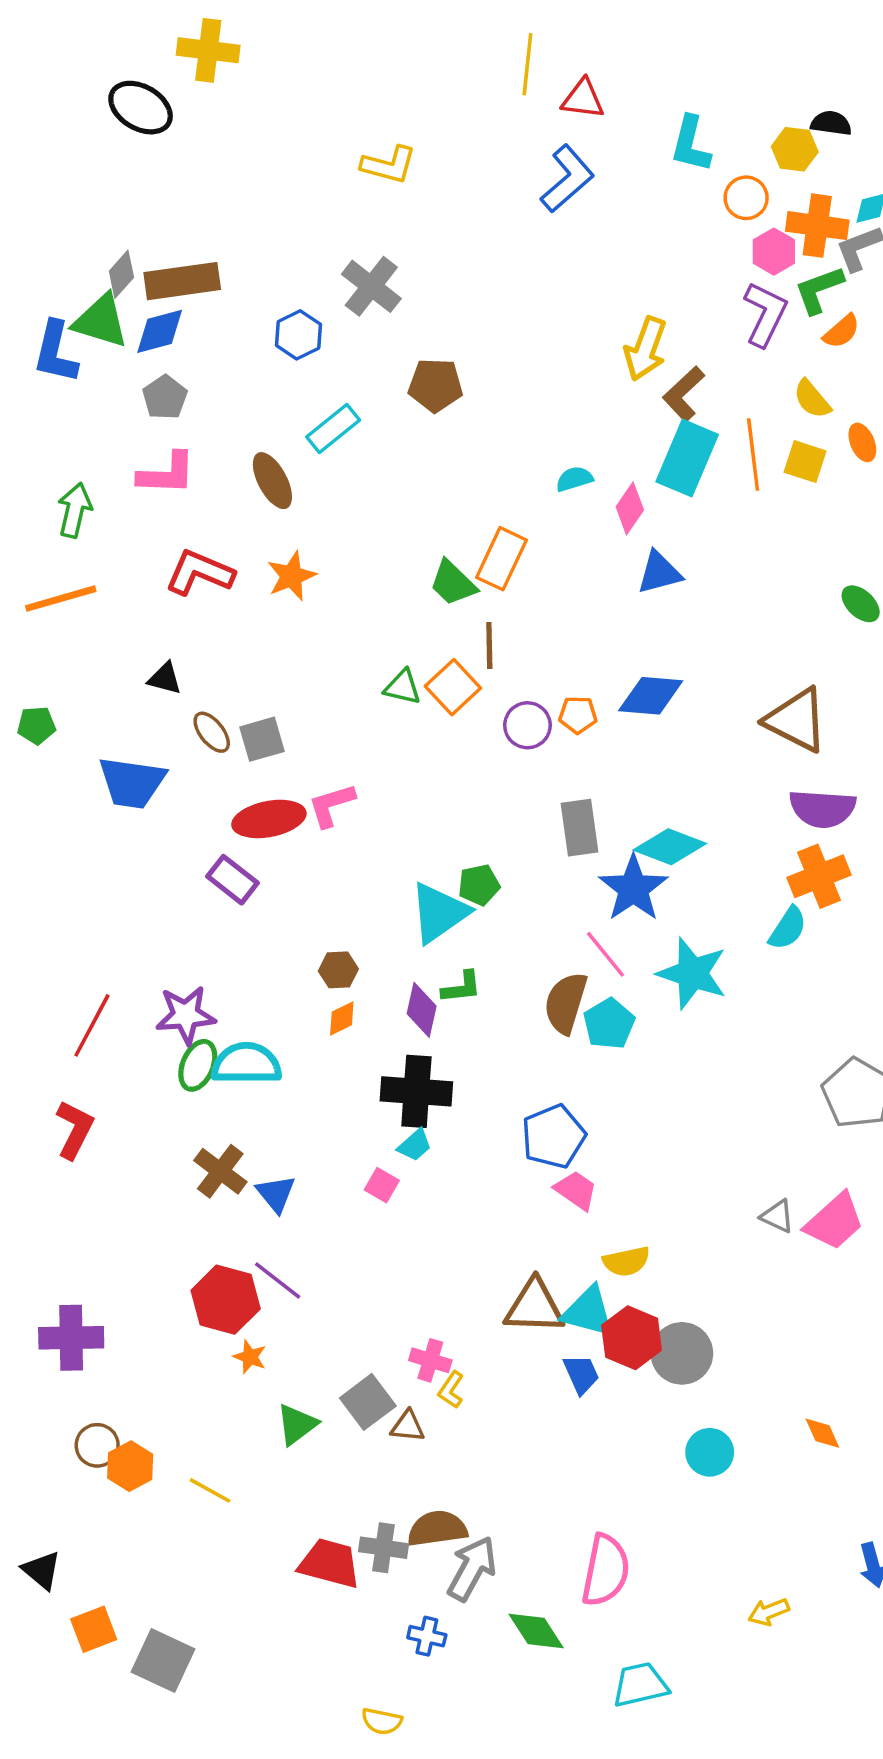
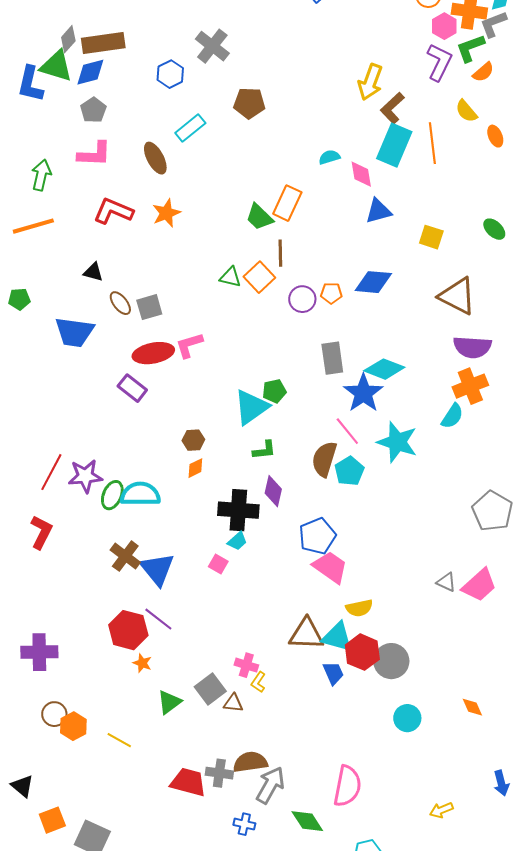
yellow square: (805, 462) -> (431, 237), moved
pink diamond: (630, 508) -> (361, 174), turned -44
purple diamond: (422, 1010) -> (273, 491), moved
purple star: (186, 1015) -> (85, 476), moved
pink trapezoid: (576, 1190) -> (330, 567), size x1.4
blue triangle: (276, 1194) -> (157, 569), size x1.5

